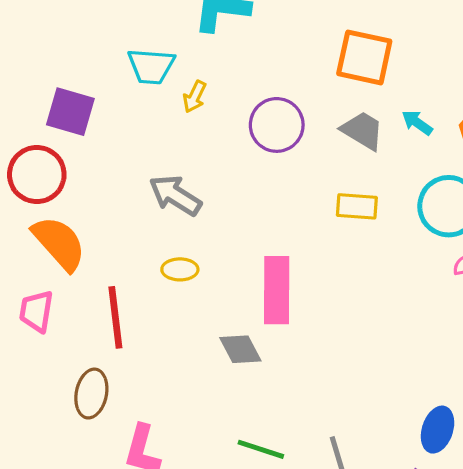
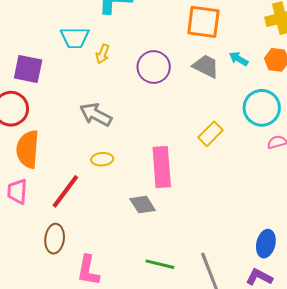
yellow rectangle: (357, 206) -> (210, 134), moved, turned -45
orange semicircle: (59, 243) -> (28, 149), turned -129
red line: (115, 317) -> (65, 191), turned 48

